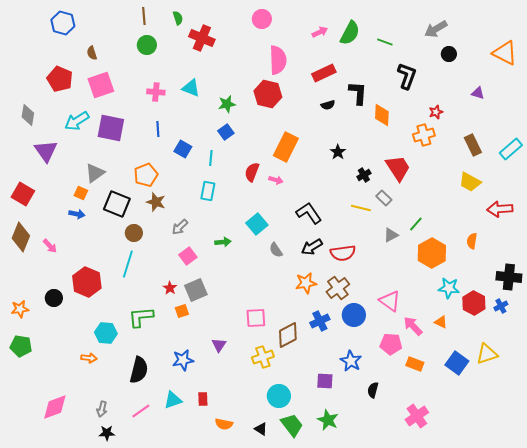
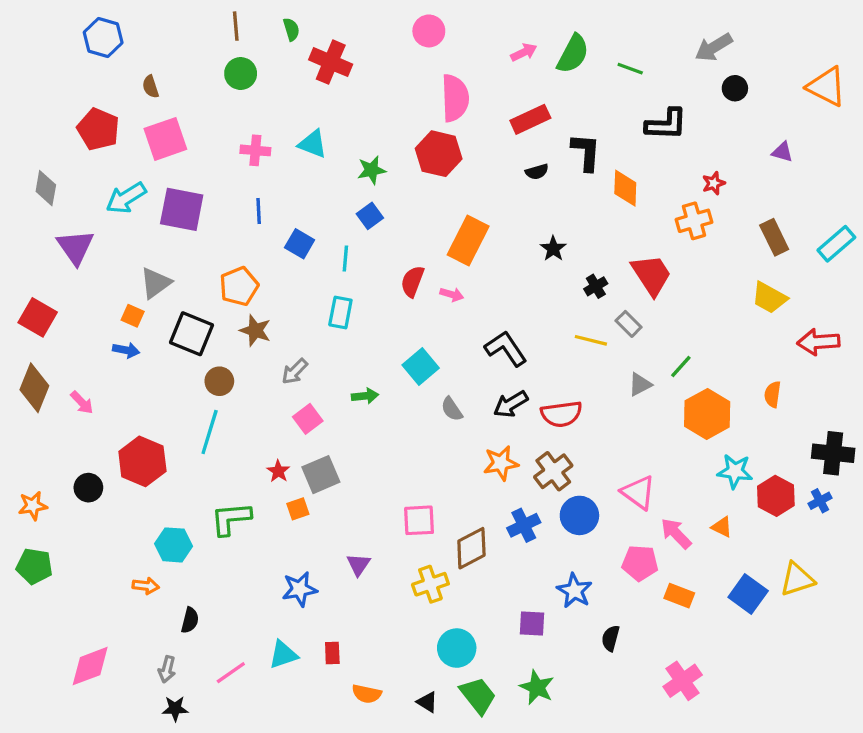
black L-shape: (407, 76) -> (666, 124), turned 72
black semicircle: (139, 370) -> (190, 620), moved, size x0.6

